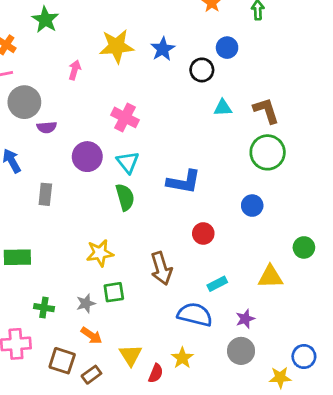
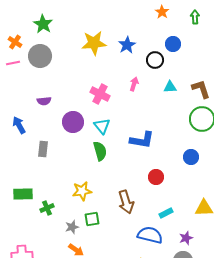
pink arrow: (75, 70) -> (134, 84), moved
gray circle: (24, 102) -> (40, 56), moved
green cross: (44, 308) -> (47, 208), moved, turned -32

